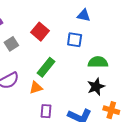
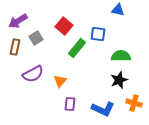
blue triangle: (84, 15) -> (118, 10), moved
green rectangle: (46, 67) -> (77, 48), moved
orange triangle: (36, 88) -> (60, 81), turned -32

